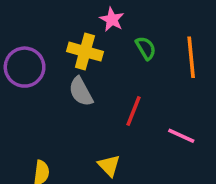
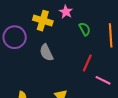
yellow cross: (85, 52) -> (43, 21), moved
red line: (134, 111) -> (87, 63), moved

